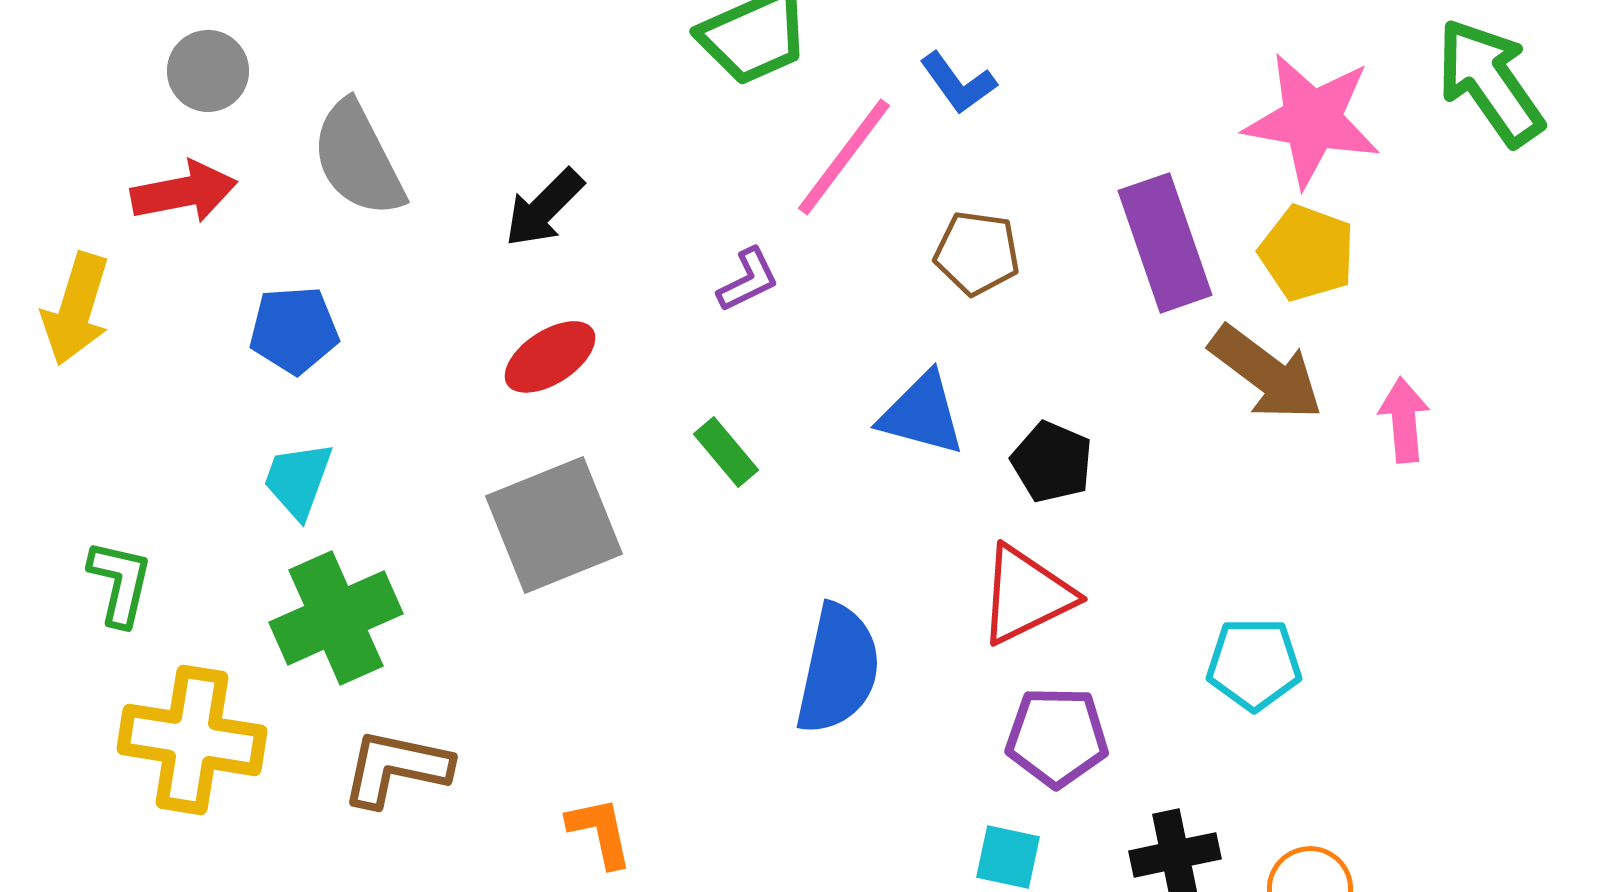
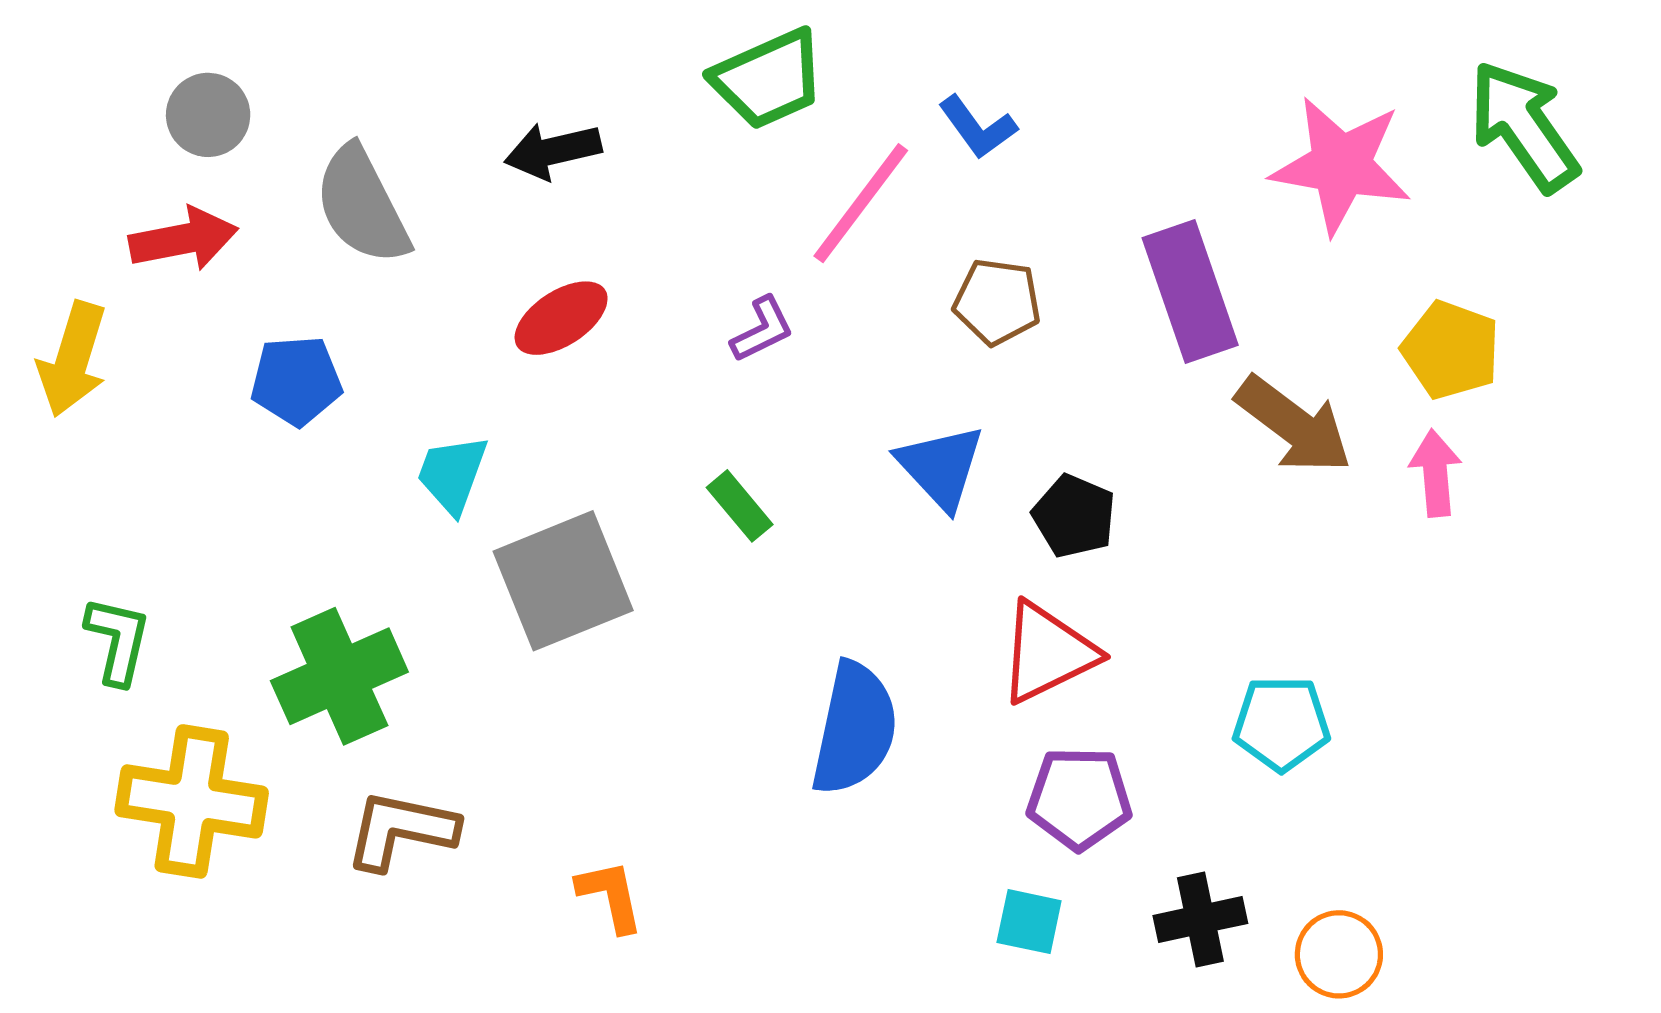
black arrow: (544, 208) -> (553, 151), moved, turned 32
yellow pentagon: (1307, 253) -> (1451, 350), moved
red ellipse: (550, 357) -> (561, 318), moved
blue triangle: (922, 414) -> (941, 467), turned 32
cyan trapezoid: (298, 480) -> (452, 474), moved

